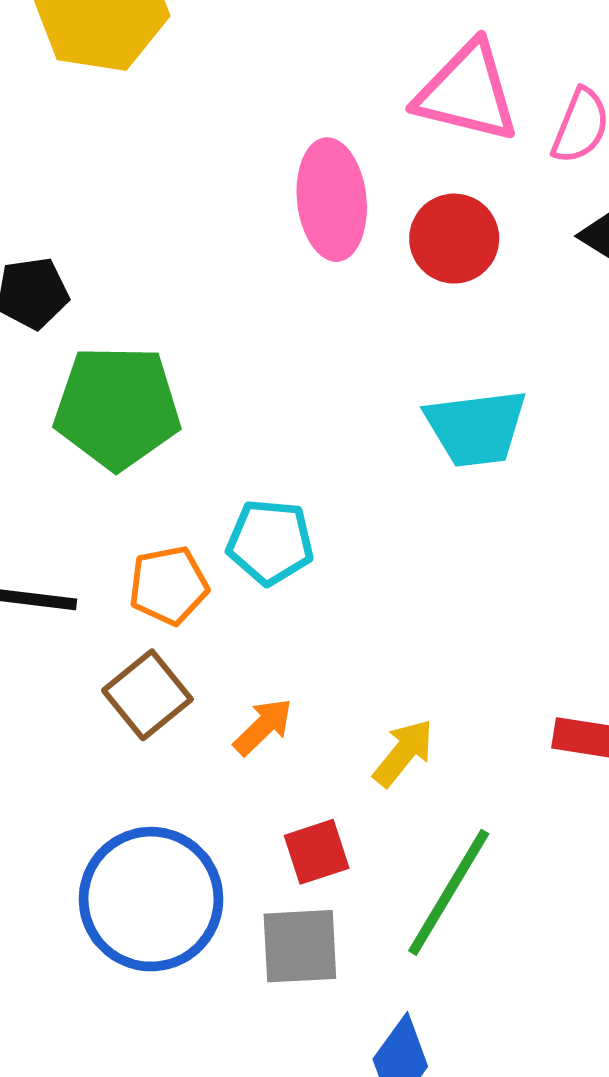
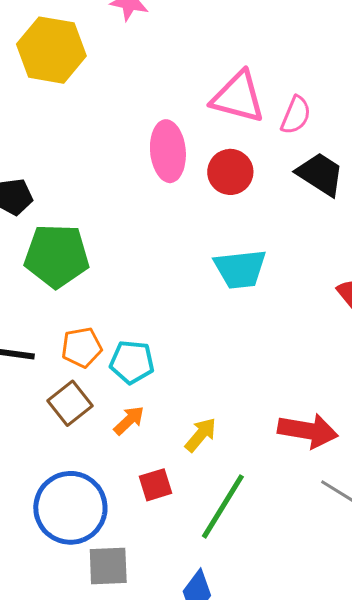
cyan pentagon: (270, 542) -> (132, 362), moved
gray square: (300, 946) -> (108, 566), moved

